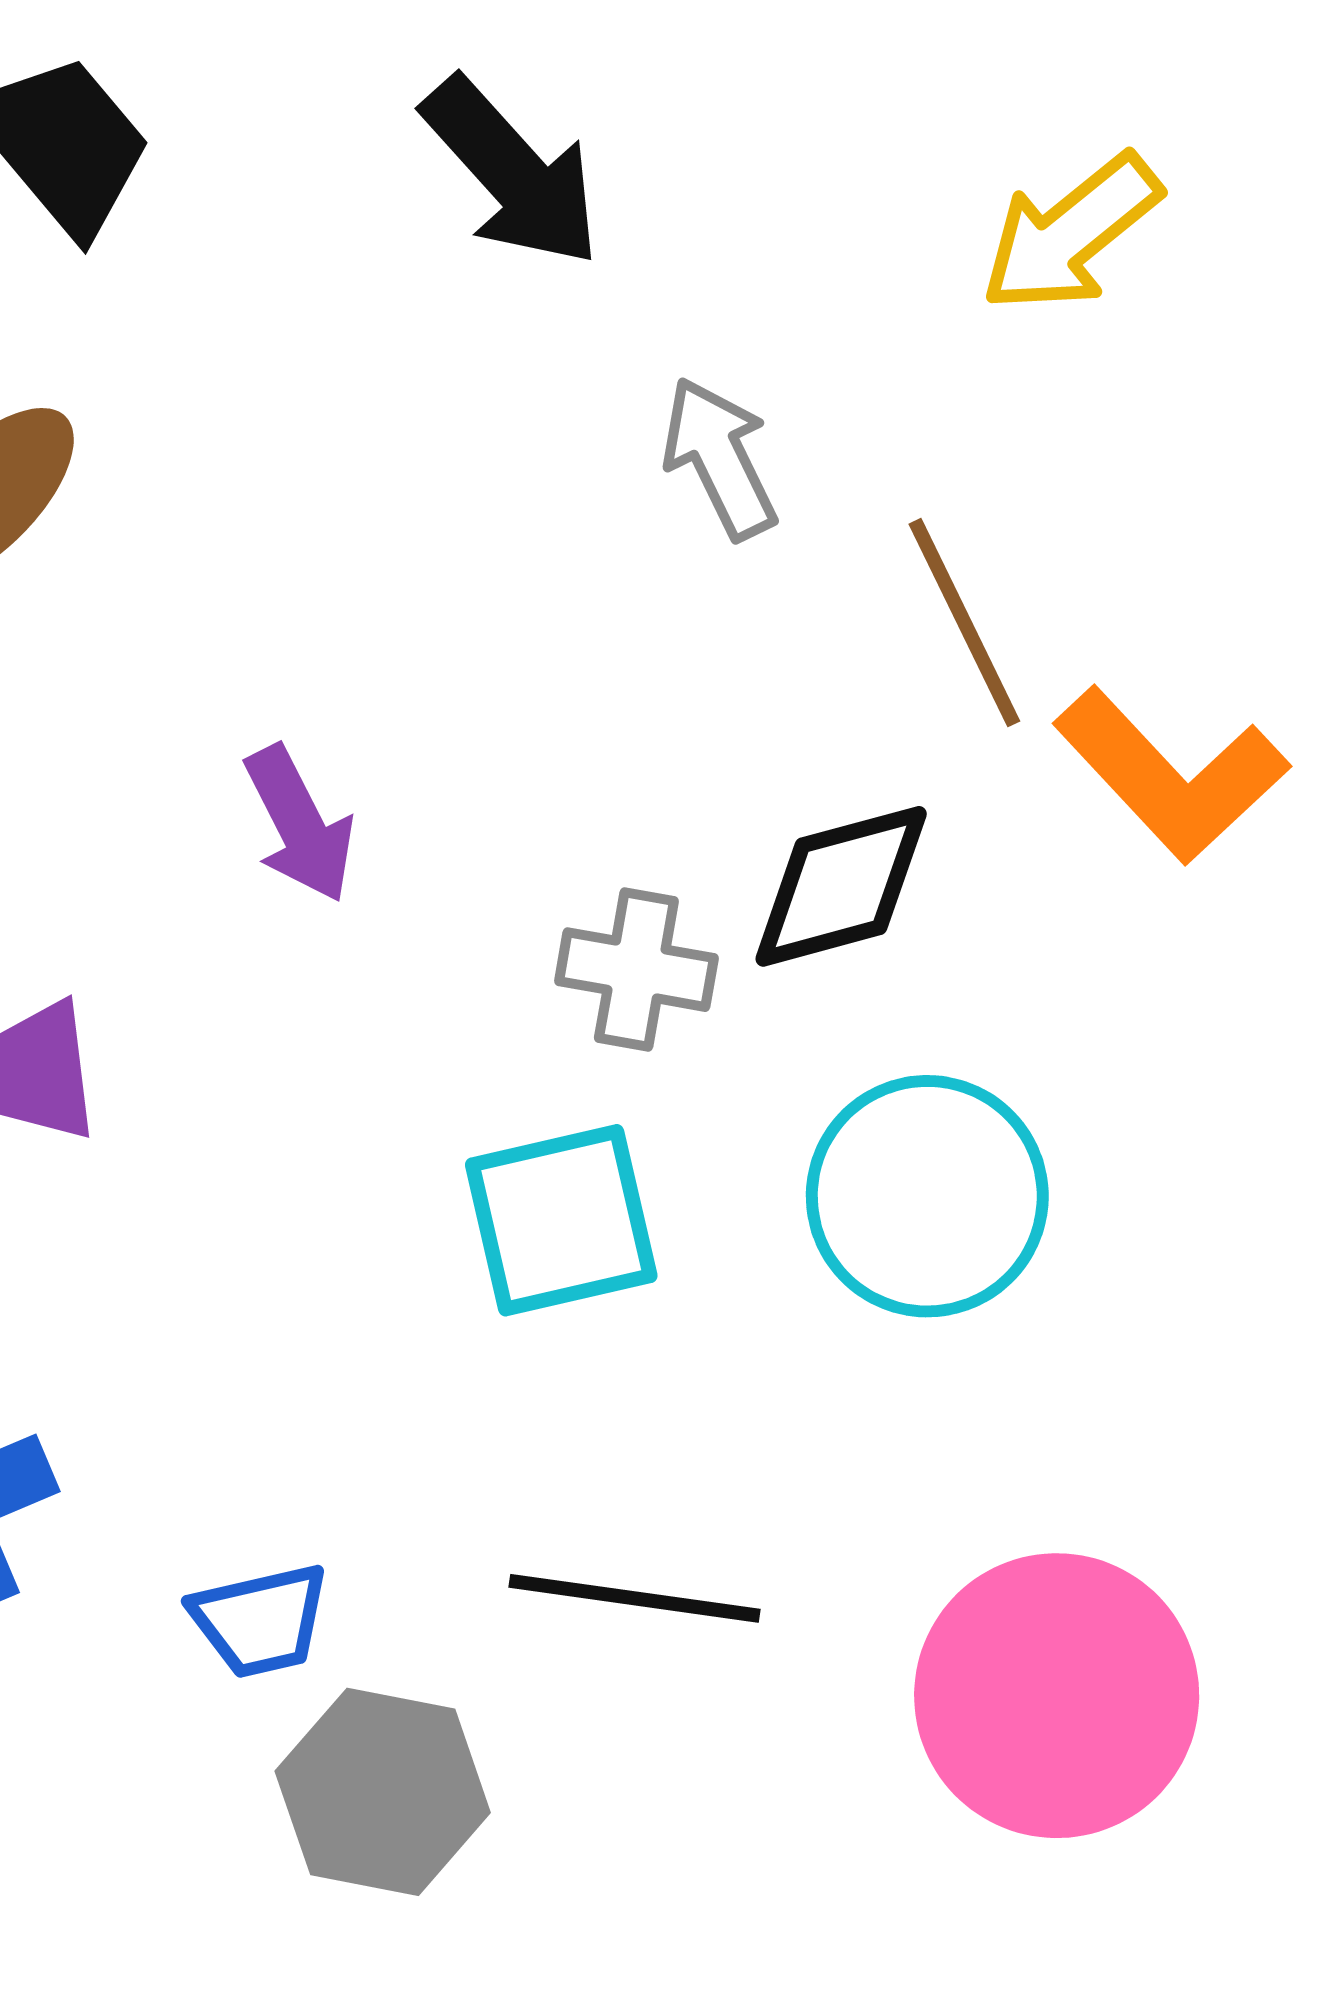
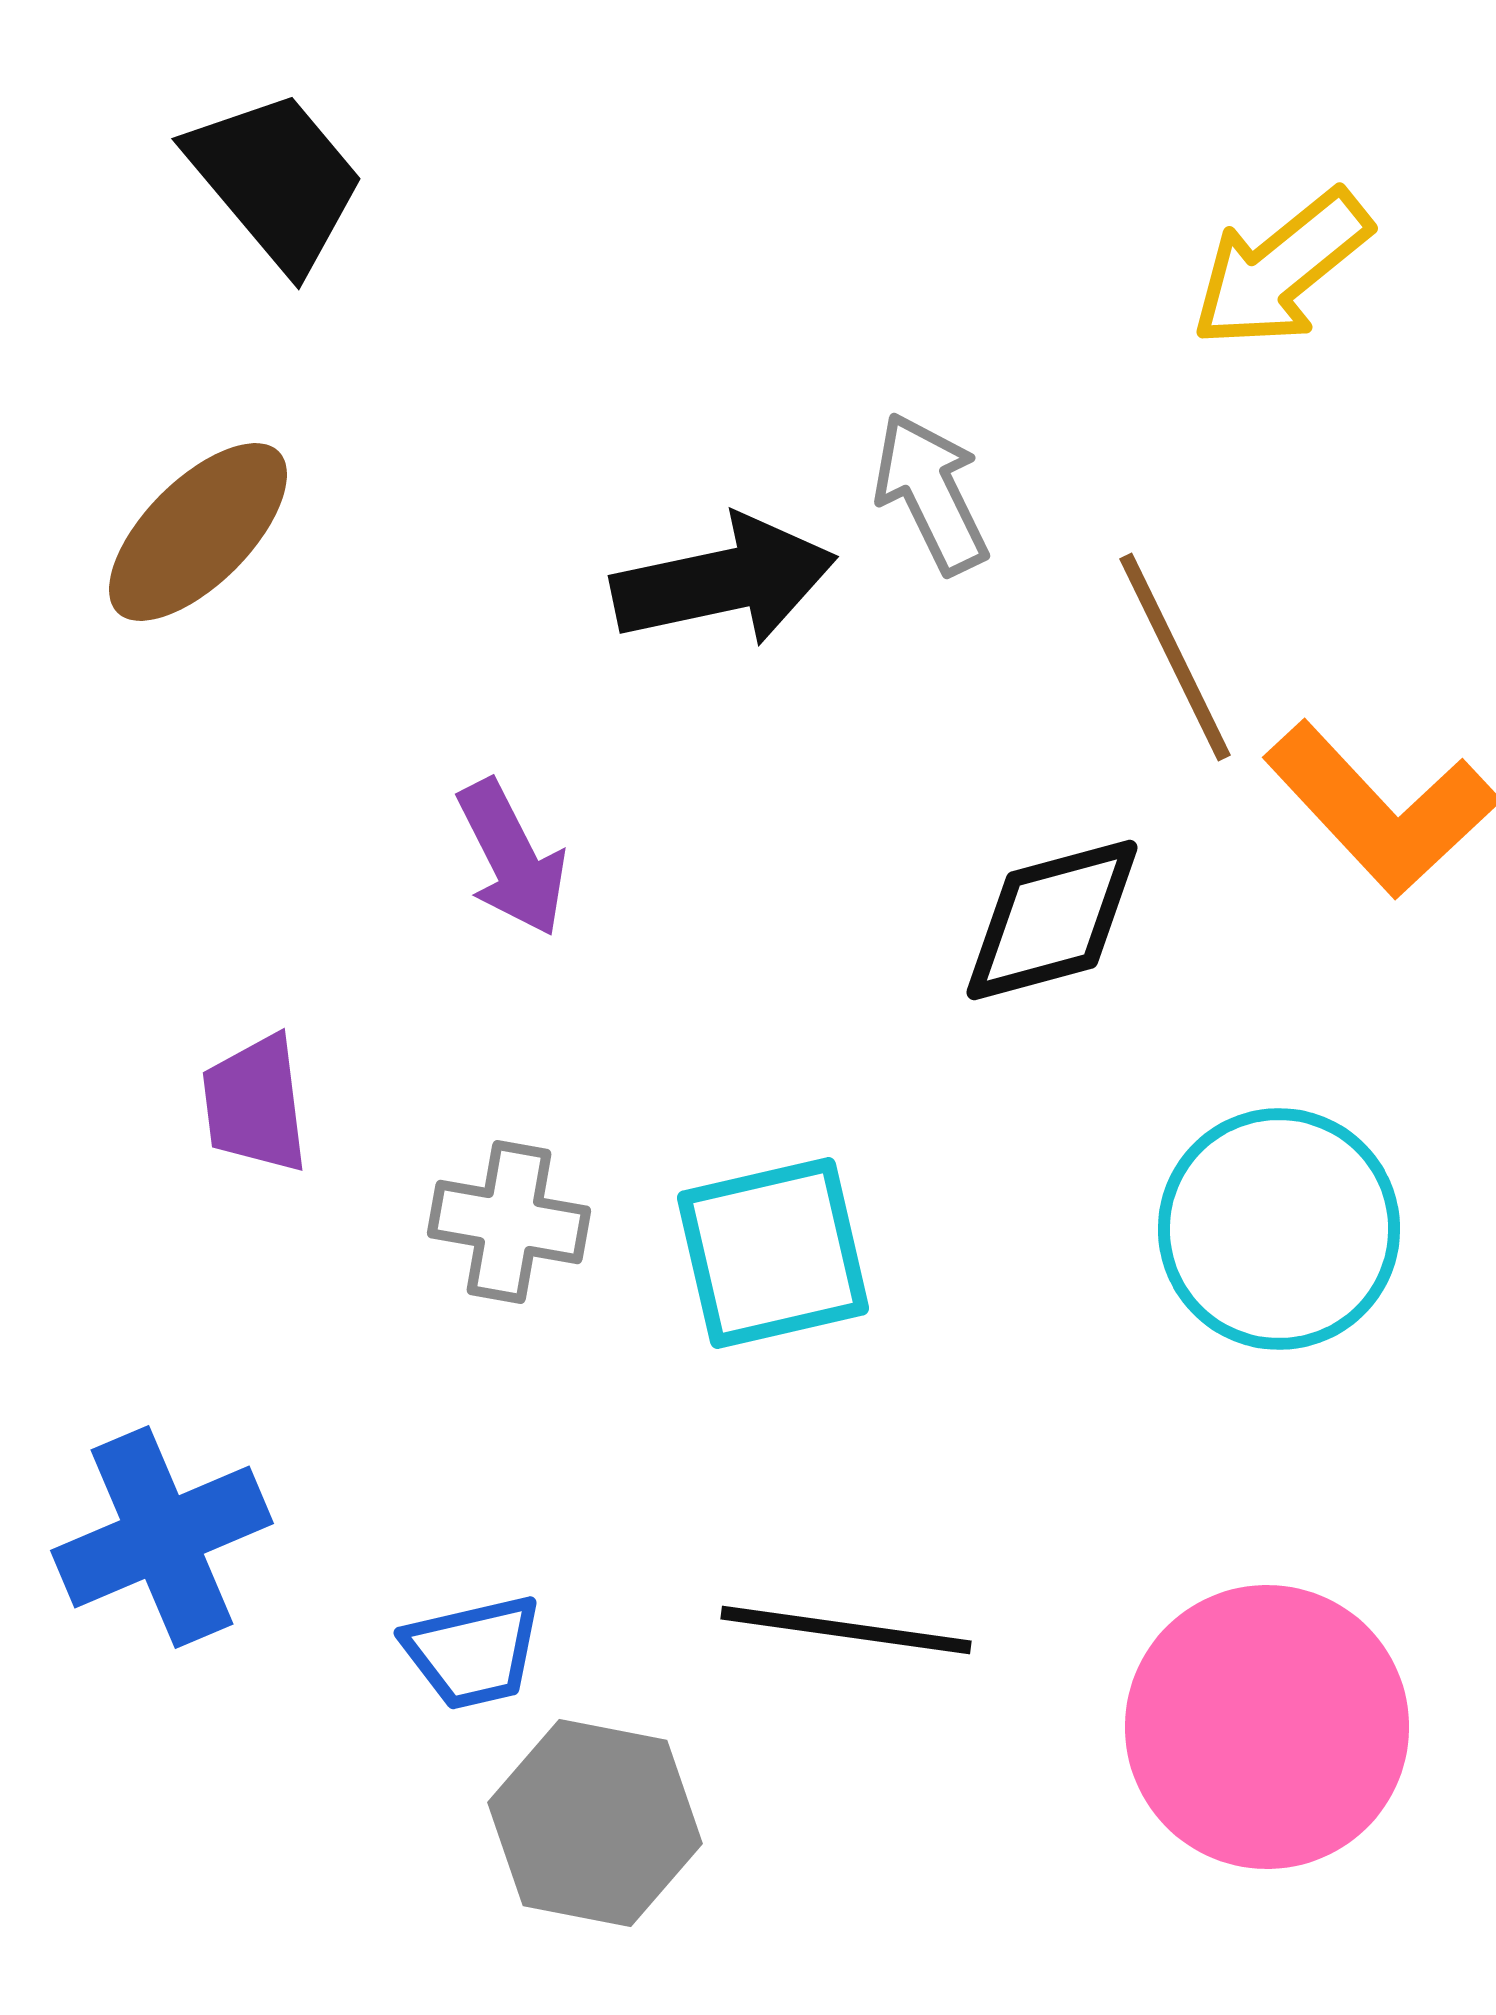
black arrow: (512, 172) -> (724, 581), moved, turned -60
gray cross: (636, 970) -> (509, 1222), moved
cyan circle: (927, 1196) -> (1279, 1229), moved

